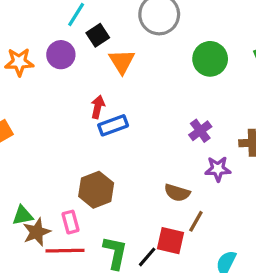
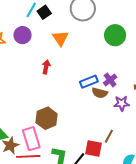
black square: (98, 35) -> (44, 12), moved
blue rectangle: (113, 125) -> (89, 82), moved
brown semicircle: (177, 193) -> (100, 93), moved
pink rectangle: (71, 222) -> (31, 139), size x1.6

